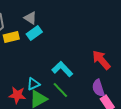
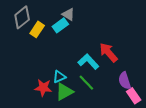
gray triangle: (30, 18) -> (68, 14), moved
yellow rectangle: (11, 37) -> (37, 29), turned -42
red arrow: (101, 60) -> (108, 53), moved

